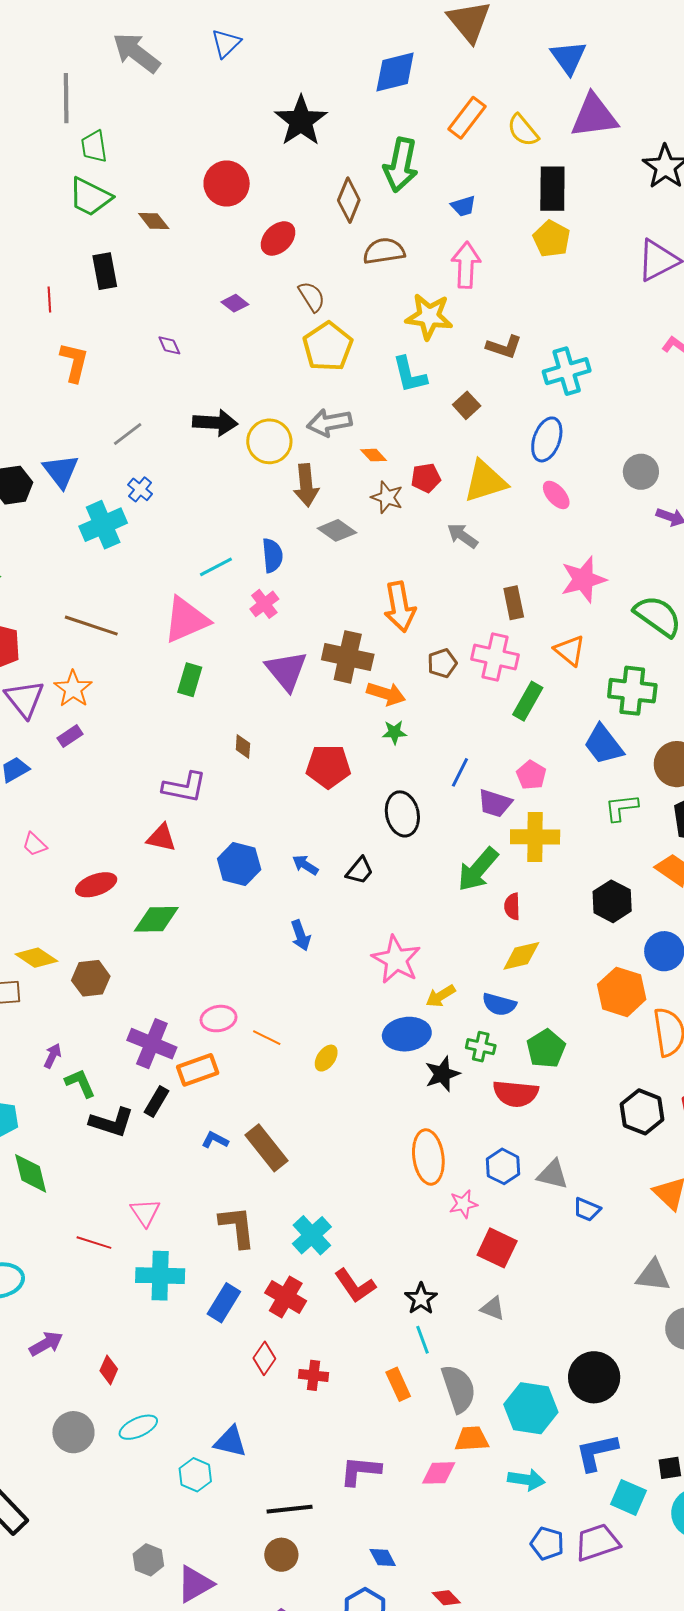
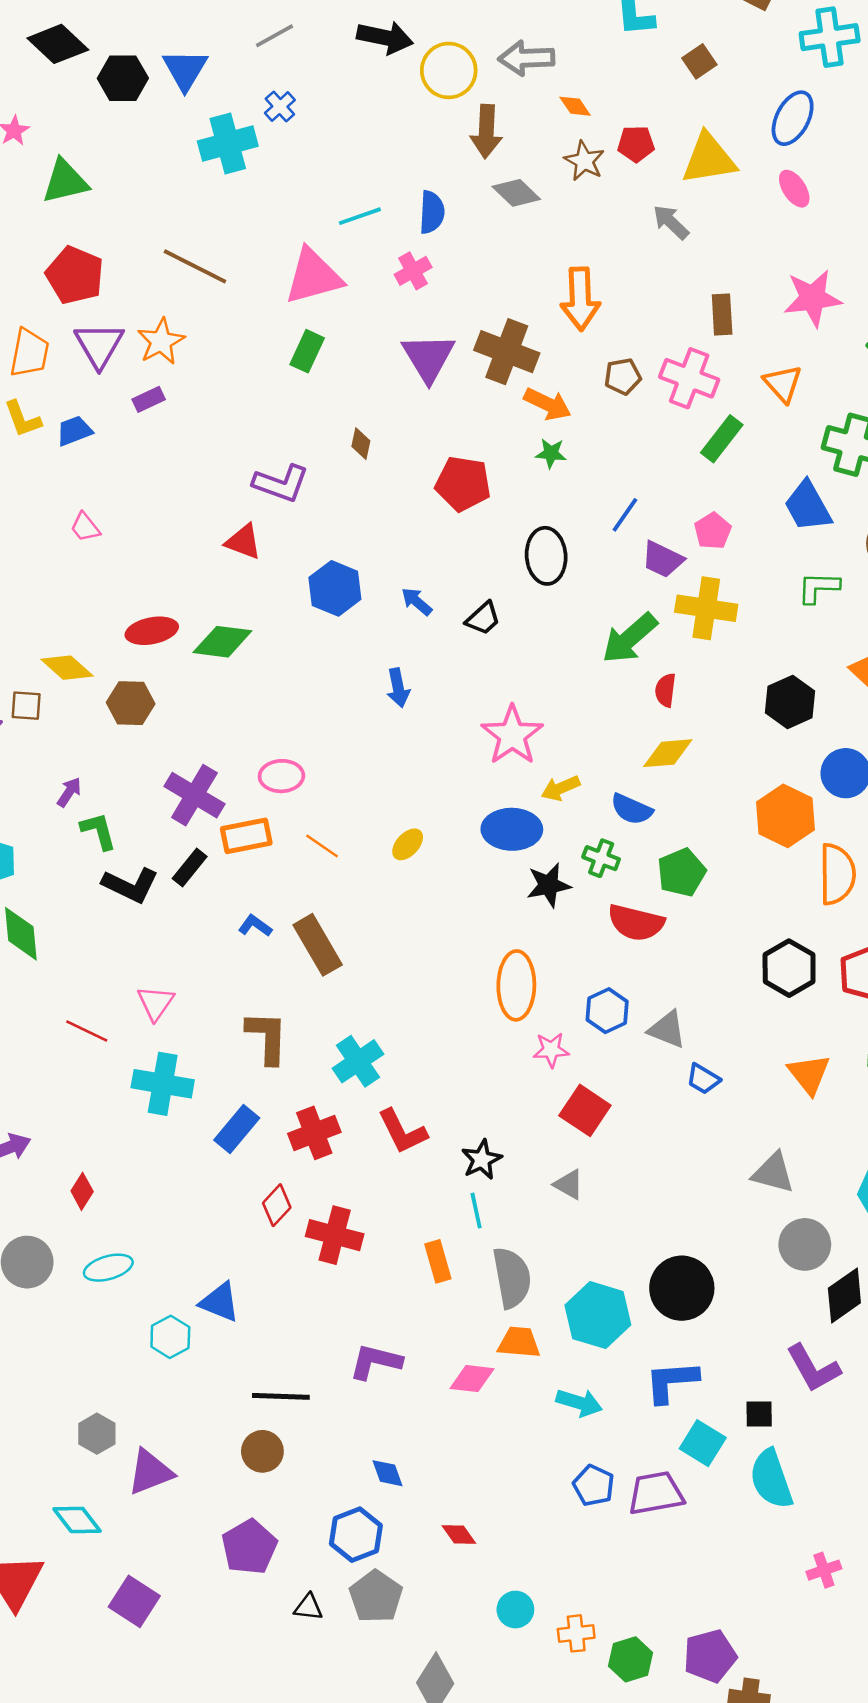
red ellipse: (96, 885) -> (152, 631), moved
orange line: (267, 1038) -> (322, 846), moved
red cross: (286, 1297) -> (314, 1133), turned 30
red cross: (313, 1375) -> (335, 1235), size x1.5

